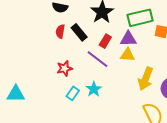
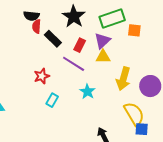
red semicircle: (60, 31) -> (37, 26), moved
purple triangle: (128, 39) -> (102, 41), turned -36
cyan star: (94, 89) -> (87, 91), moved

